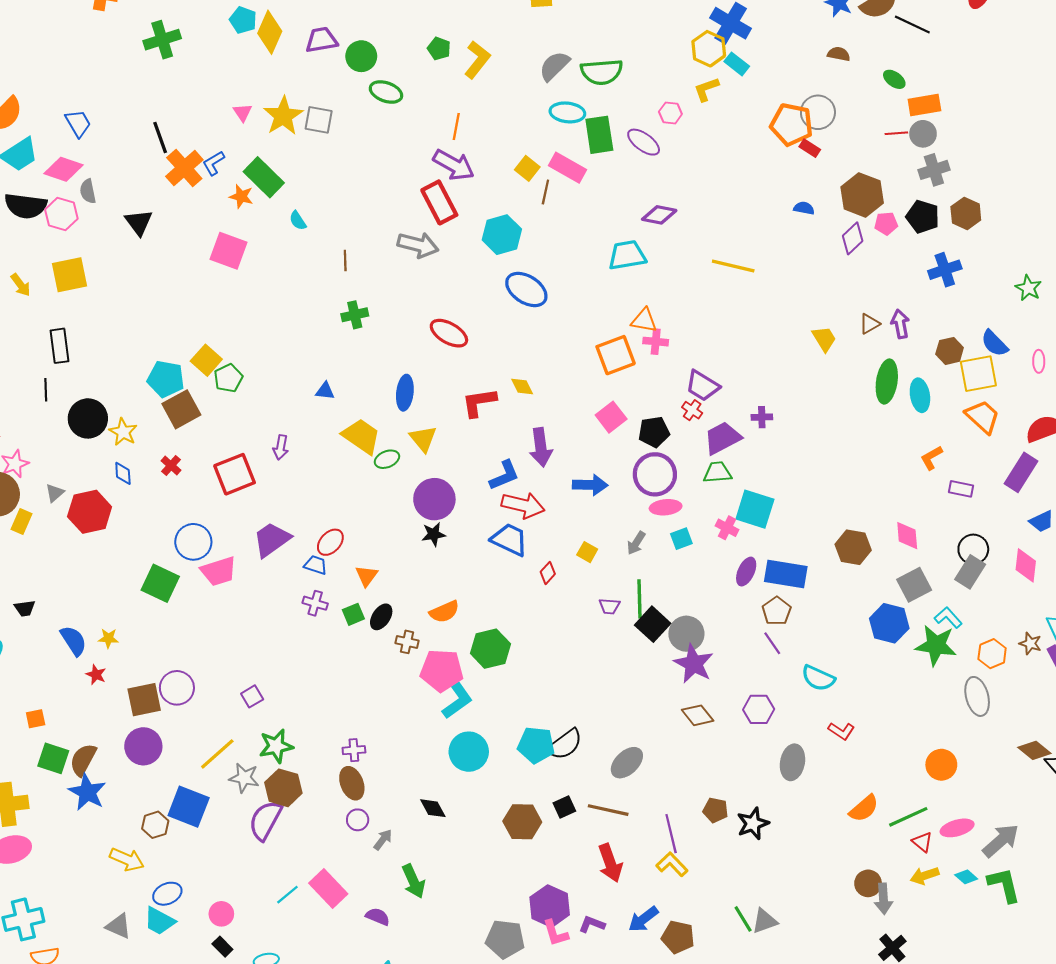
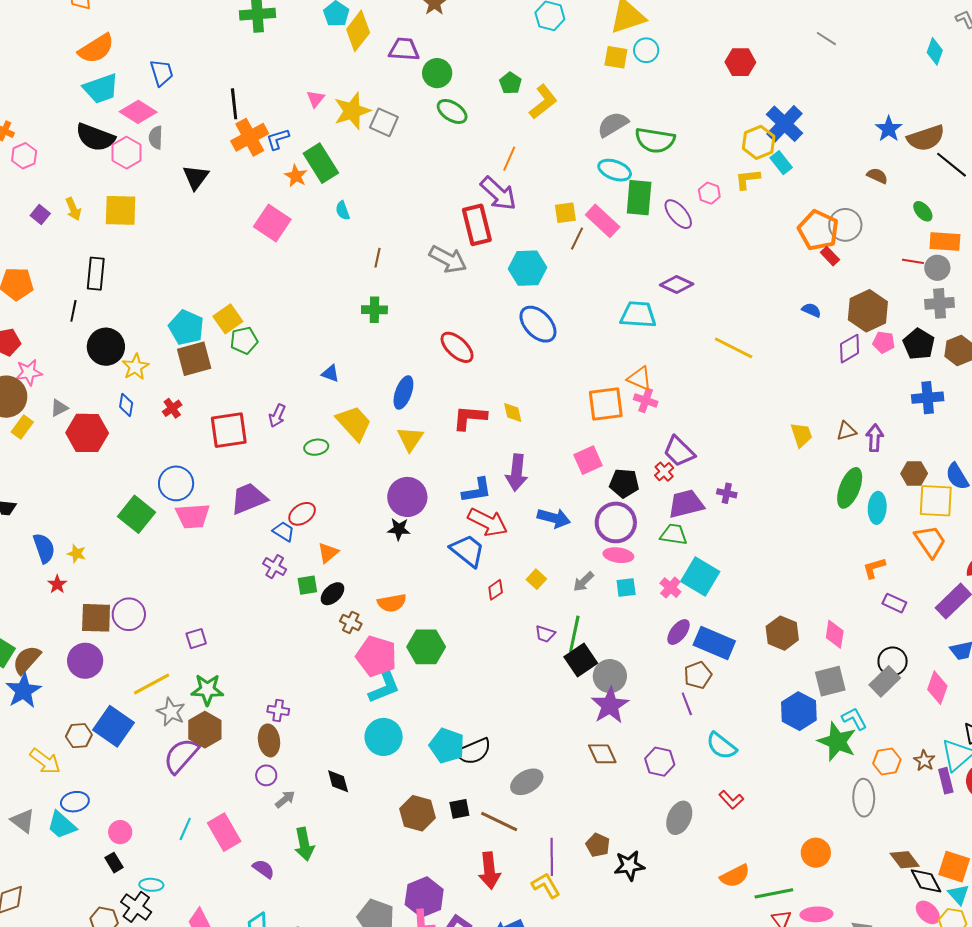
yellow square: (527, 168) -> (565, 213), turned 30
green ellipse: (387, 459) -> (316, 447), moved
cyan line: (287, 895) -> (185, 829), turned -40

